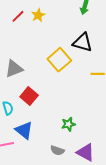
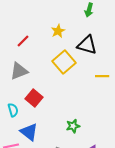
yellow star: (38, 15) -> (58, 31), moved
red line: (18, 16) -> (23, 41), moved

